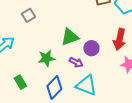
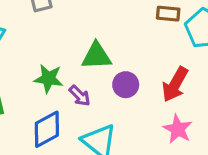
purple arrow: (76, 62) -> (80, 96), moved

